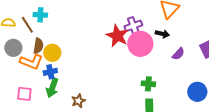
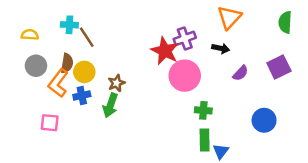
brown line: (27, 25) -> (87, 37), moved
pink circle: (140, 44) -> (185, 76), moved
orange L-shape: (31, 62) -> (58, 83), turned 105
green arrow: (52, 88) -> (110, 105), moved
brown star: (78, 101) -> (117, 83), moved

